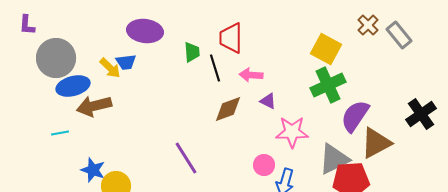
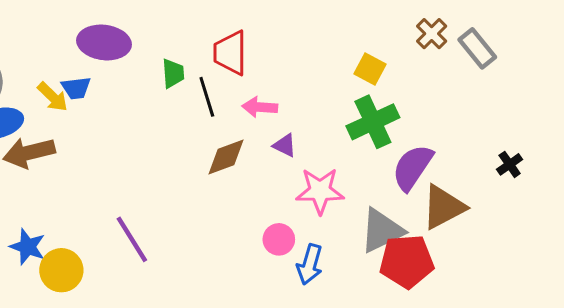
yellow square: (326, 49) -> (370, 69), size x0.7
black cross: (421, 114) -> (510, 164), size x0.6
purple line: (186, 158) -> (132, 239), moved

